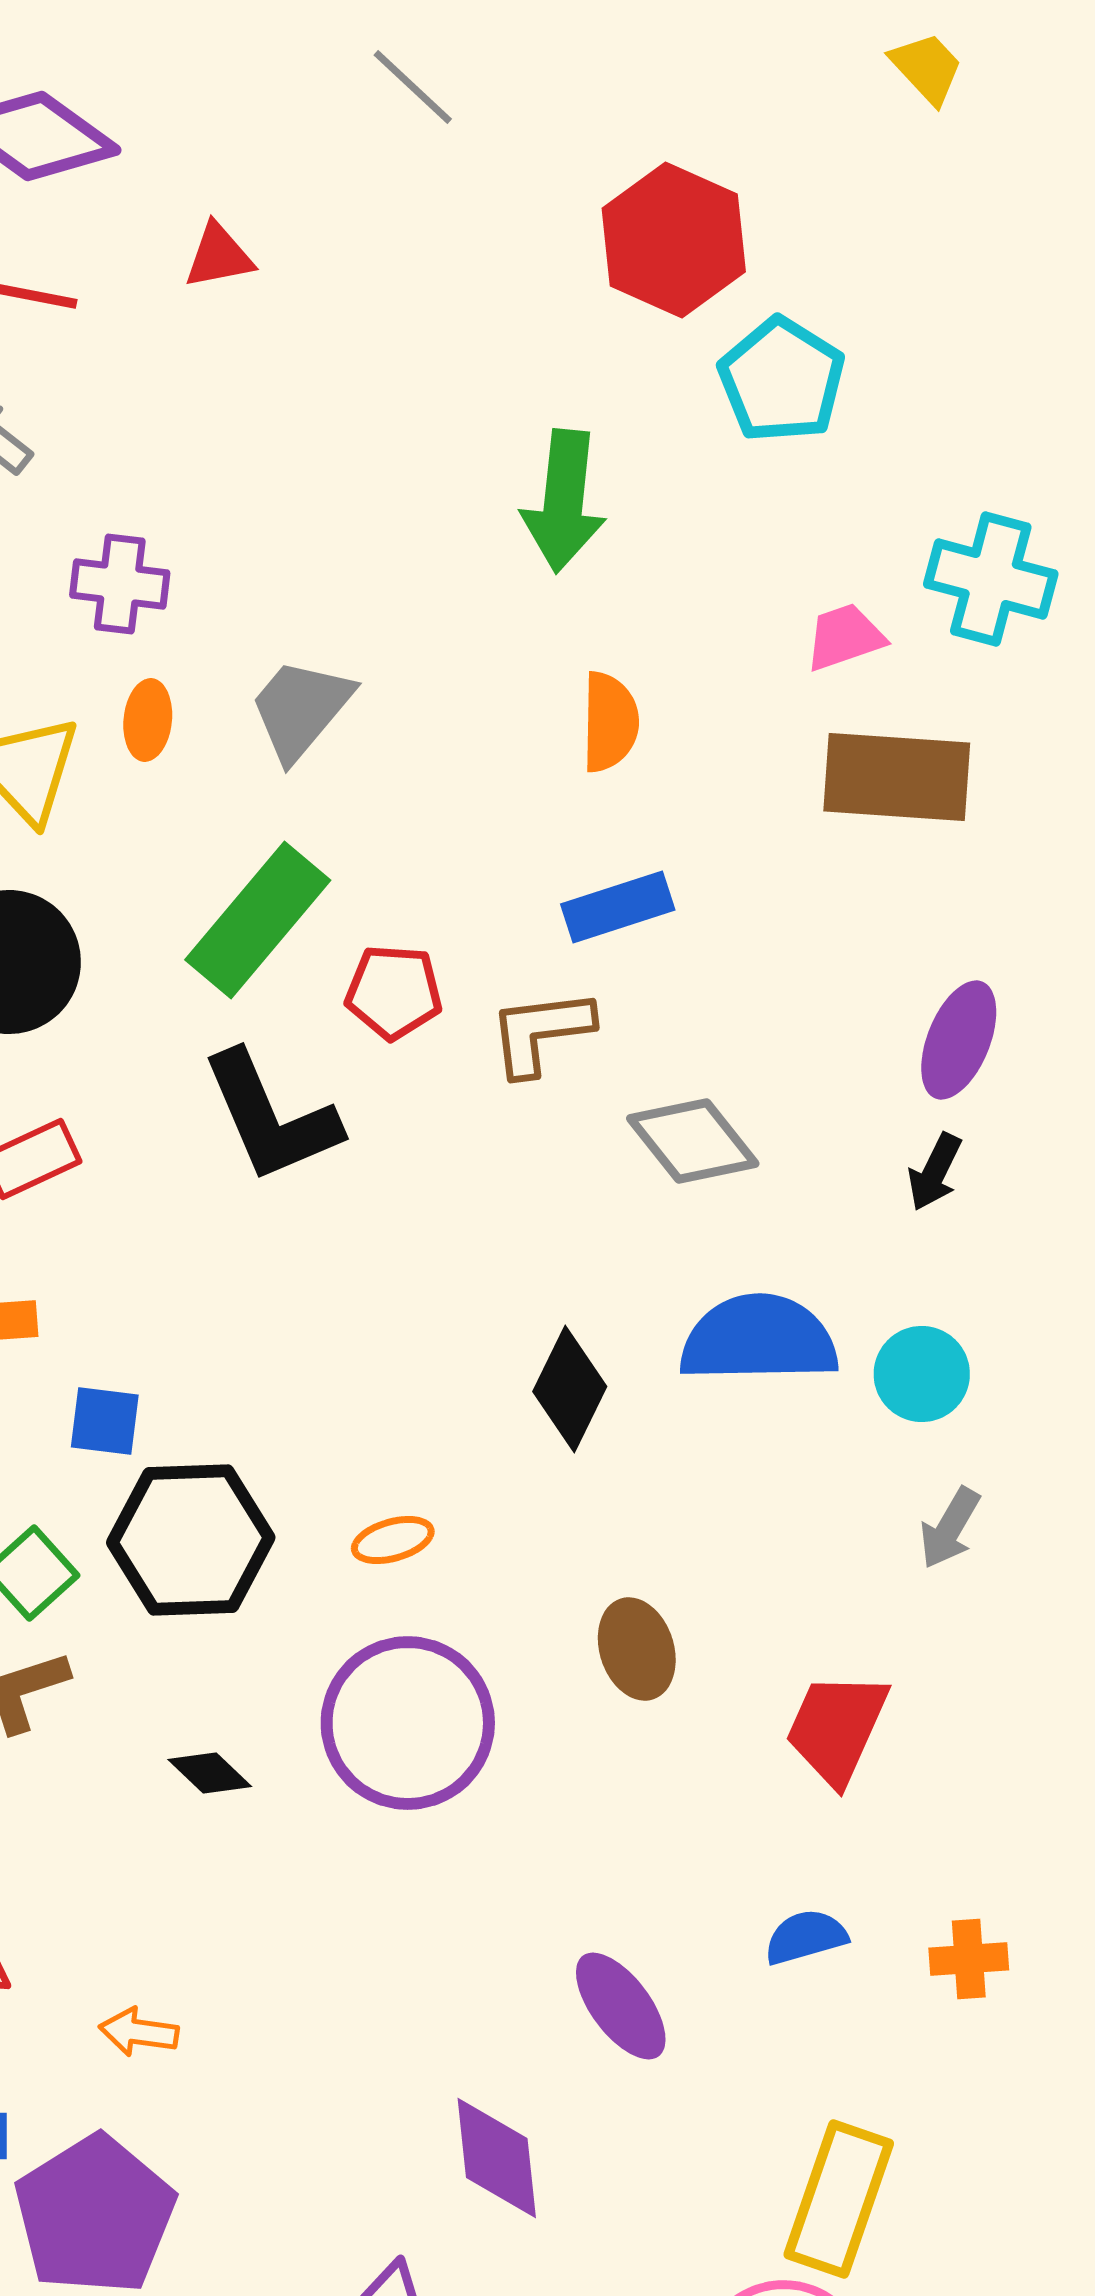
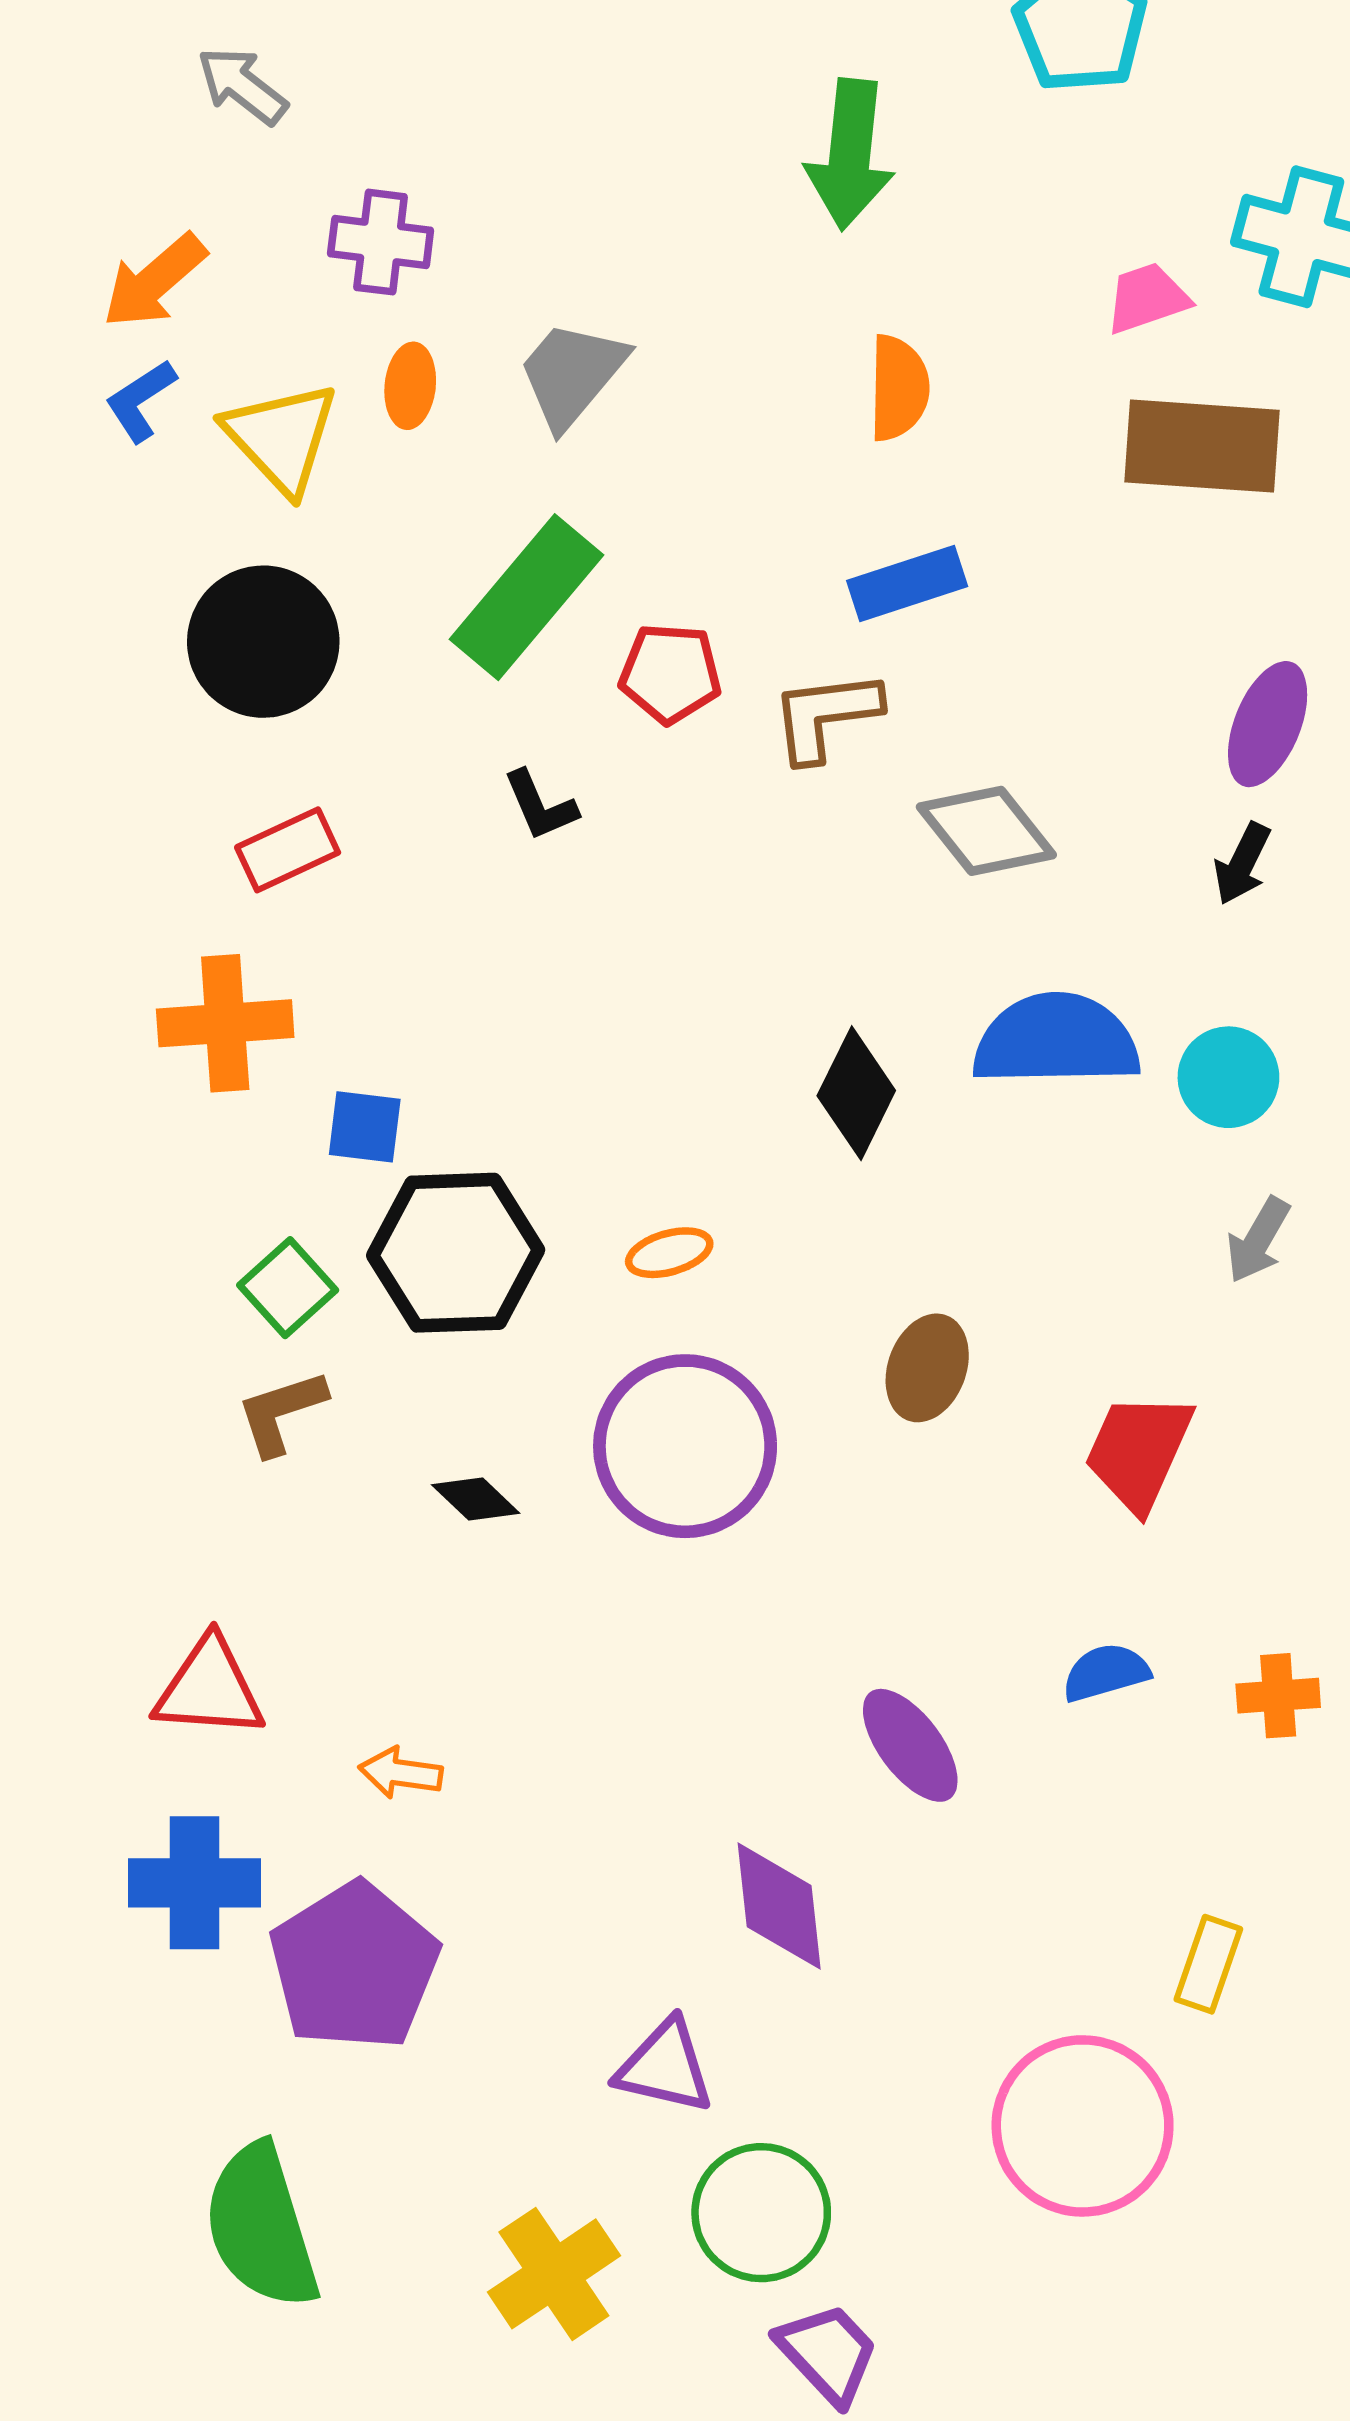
black L-shape: (271, 1117) -> (540, 805), size x0.5
brown ellipse: (637, 1649) -> (927, 1368), turned 38
yellow rectangle: (839, 2199) -> (1208, 1964), moved, size x0.6

